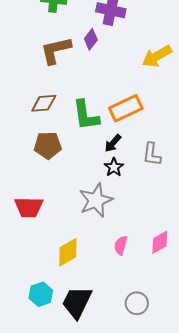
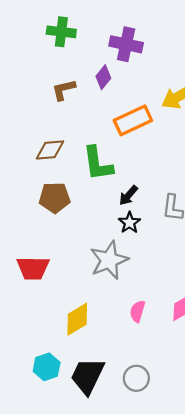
brown L-shape: (56, 50) -> (64, 90), size x0.7
orange rectangle: (126, 108) -> (133, 120), moved
gray circle: (137, 303) -> (136, 378), moved

